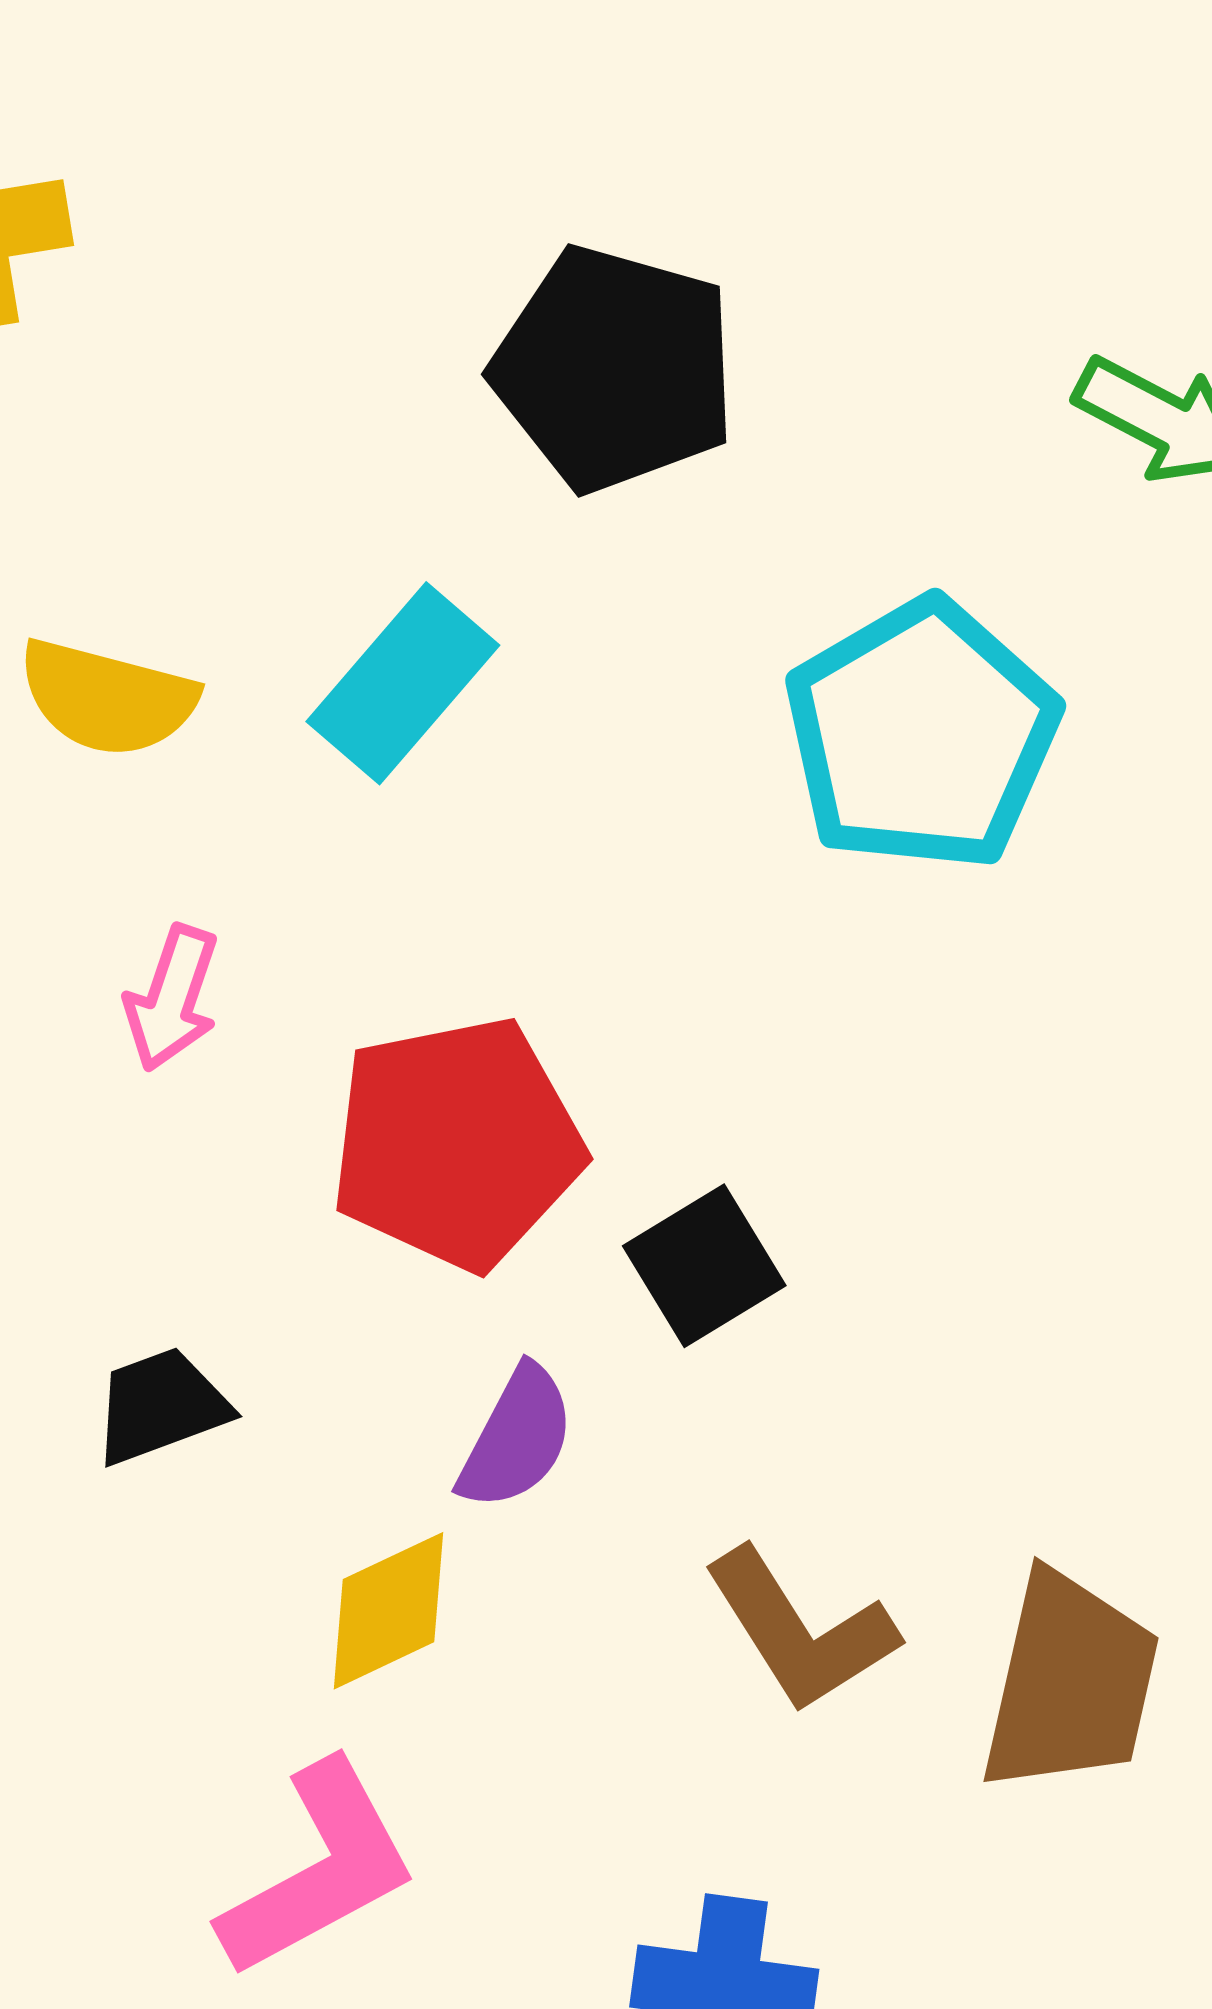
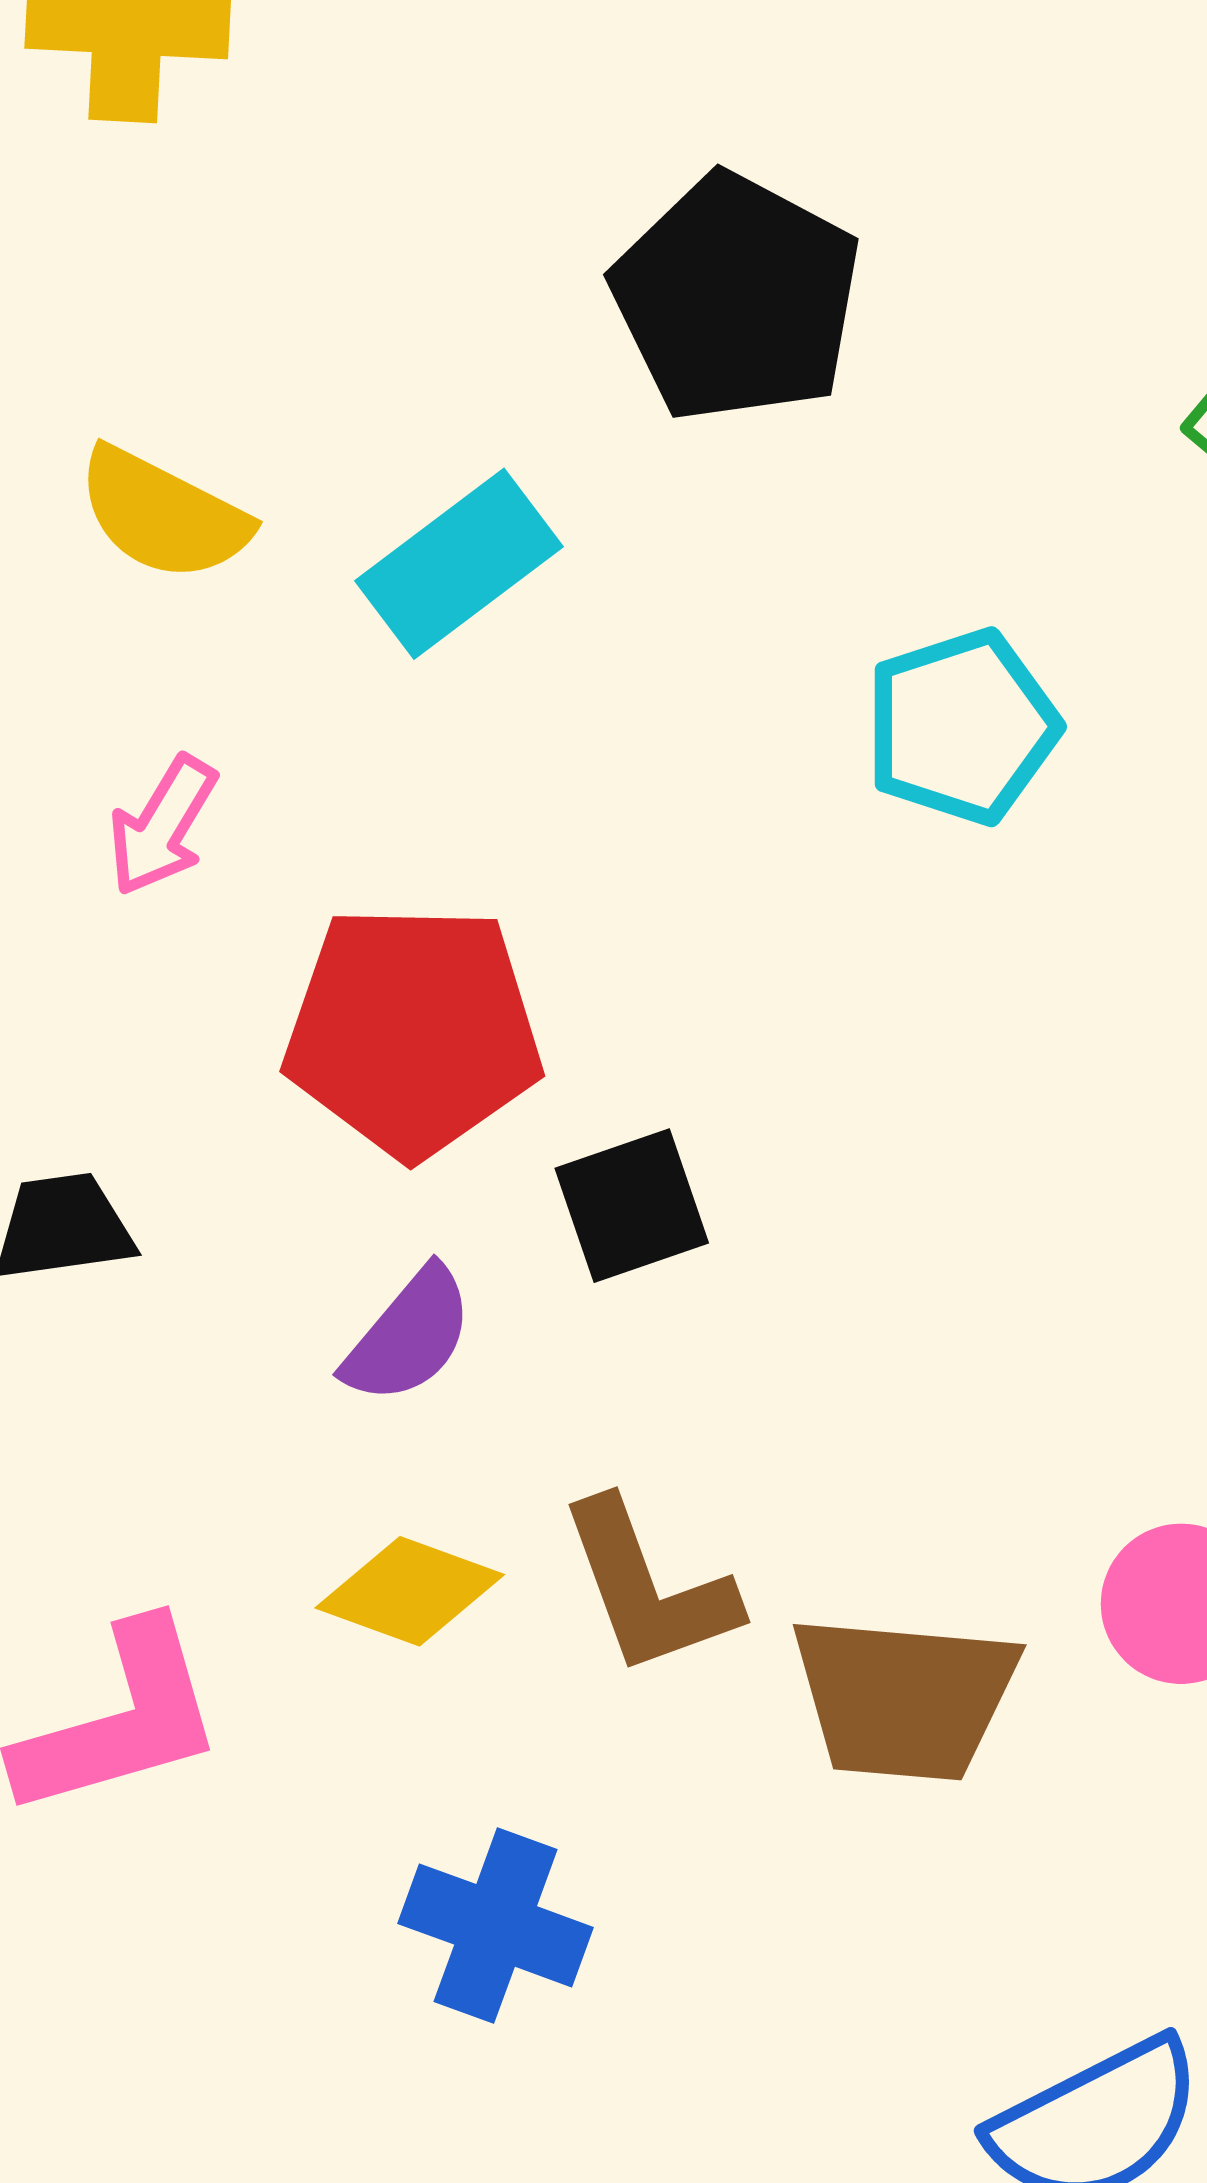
cyan pentagon: (922, 735) -> (962, 727), size x0.7
yellow diamond: (389, 1611) -> (410, 1591), moved, turned 33
brown trapezoid: (1070, 1683) -> (904, 1698), turned 70

